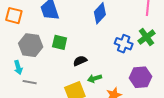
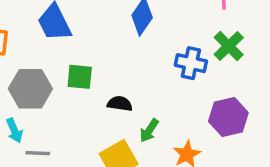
black semicircle: (80, 61) -> (120, 104), turned 40
green arrow: (95, 78) -> (149, 131), turned -32

